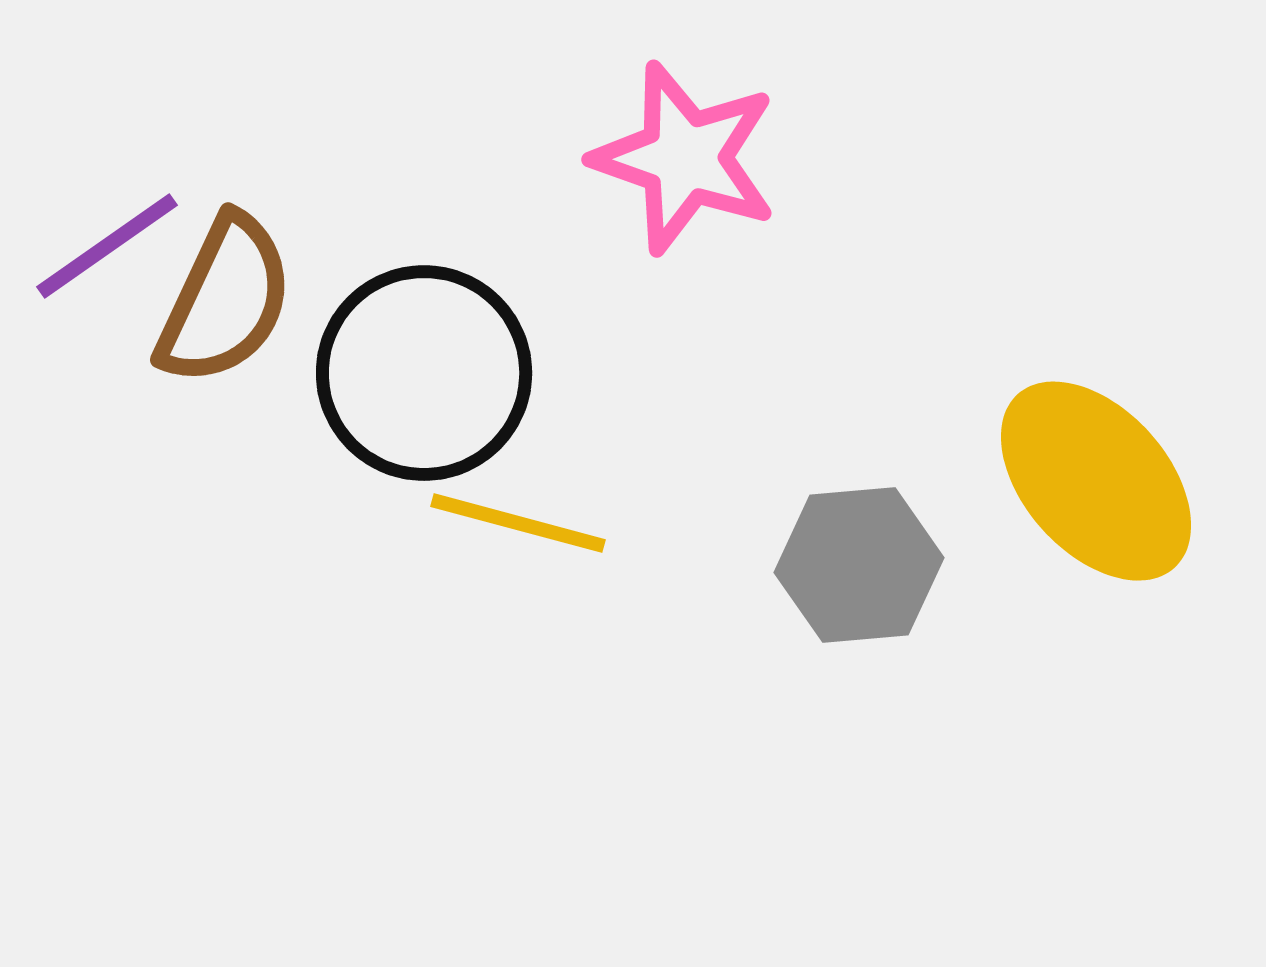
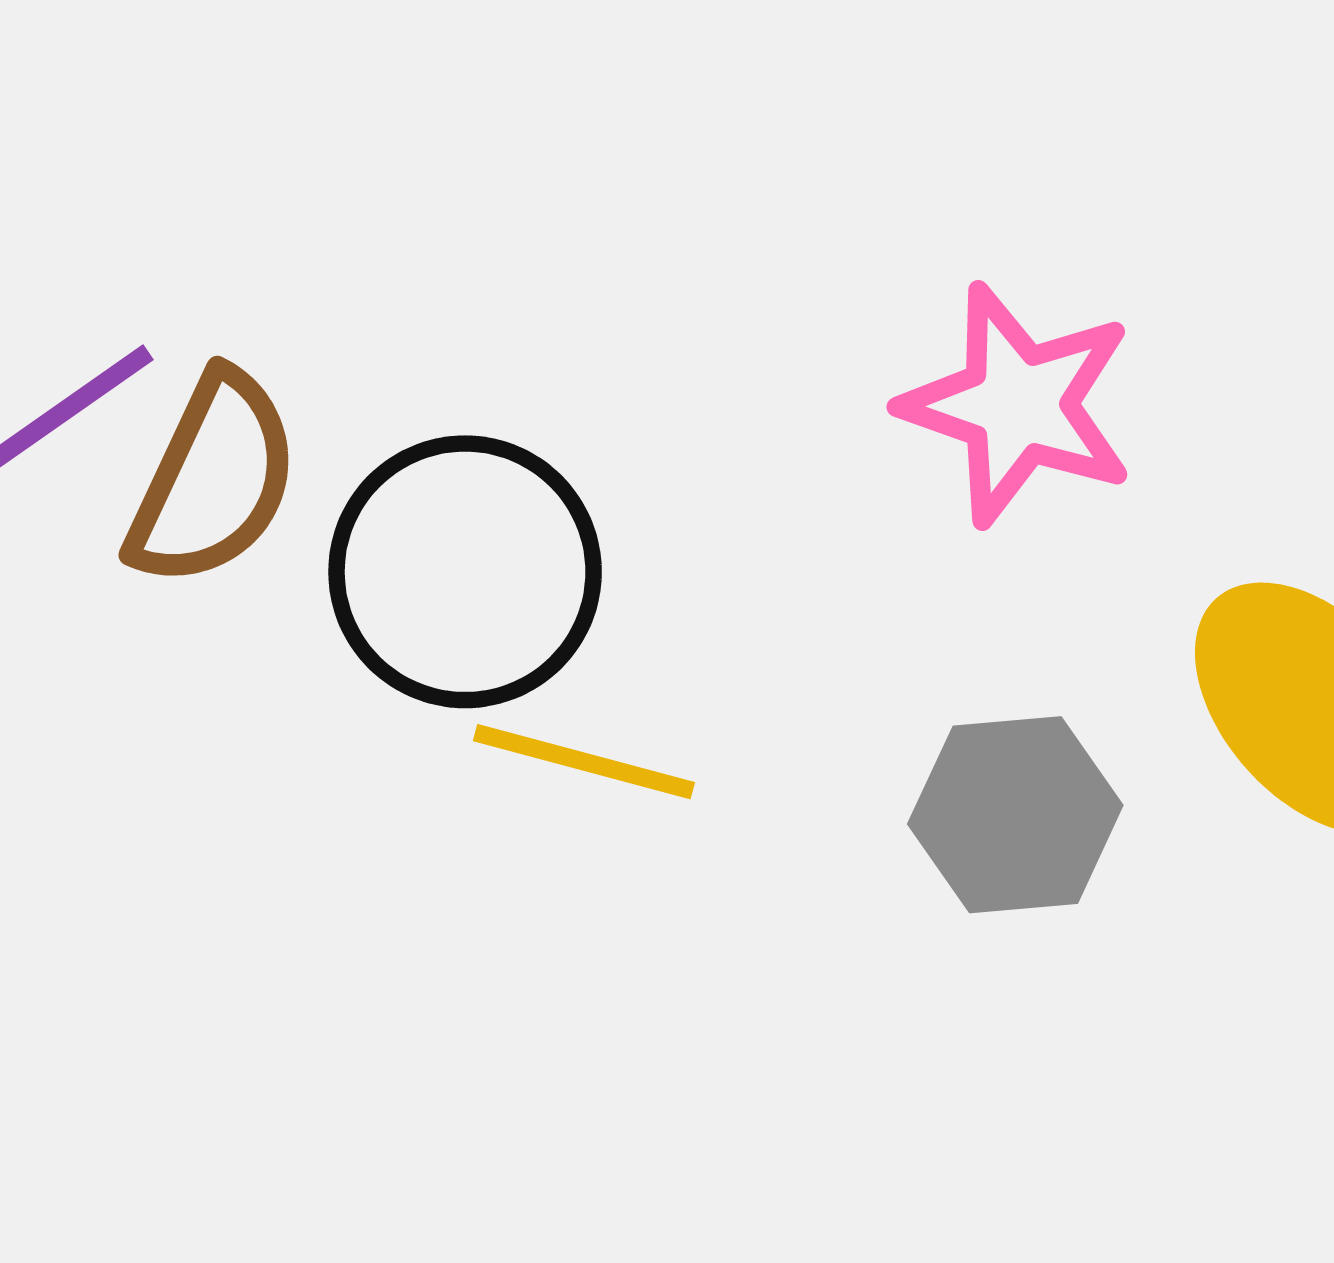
pink star: (685, 158) -> (1018, 405), moved

